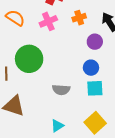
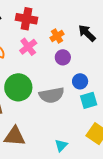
purple circle: (95, 42) -> (63, 57), moved
gray semicircle: (61, 90) -> (52, 95), moved, size x1.4

